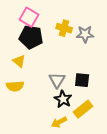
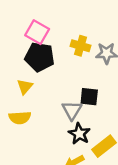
yellow triangle: (19, 61) -> (25, 87), turned 32
black square: (82, 80) -> (89, 97), moved

